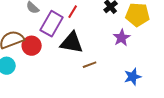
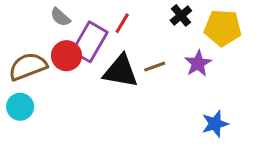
red circle: (32, 46) -> (67, 56), moved
brown line: (90, 65) -> (155, 67), moved

